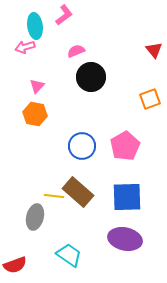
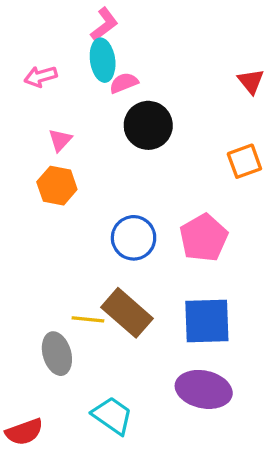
cyan ellipse: (35, 26) -> (103, 60), moved
gray ellipse: (35, 217) -> (57, 354), turned -30

